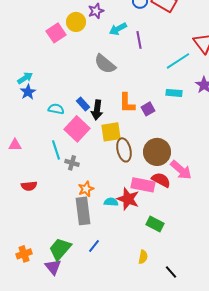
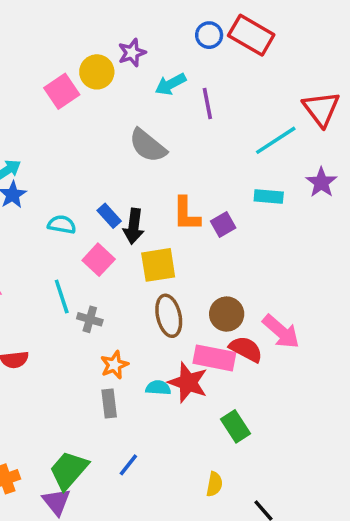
pink square: (77, 129) -> (99, 260), size x0.7
brown ellipse: (124, 150) -> (169, 316), moved
brown circle: (157, 152) -> (227, 314), moved, size x0.7
gray rectangle: (83, 211) -> (109, 403), size x0.6
green rectangle: (155, 224) -> (235, 426), turned 30

